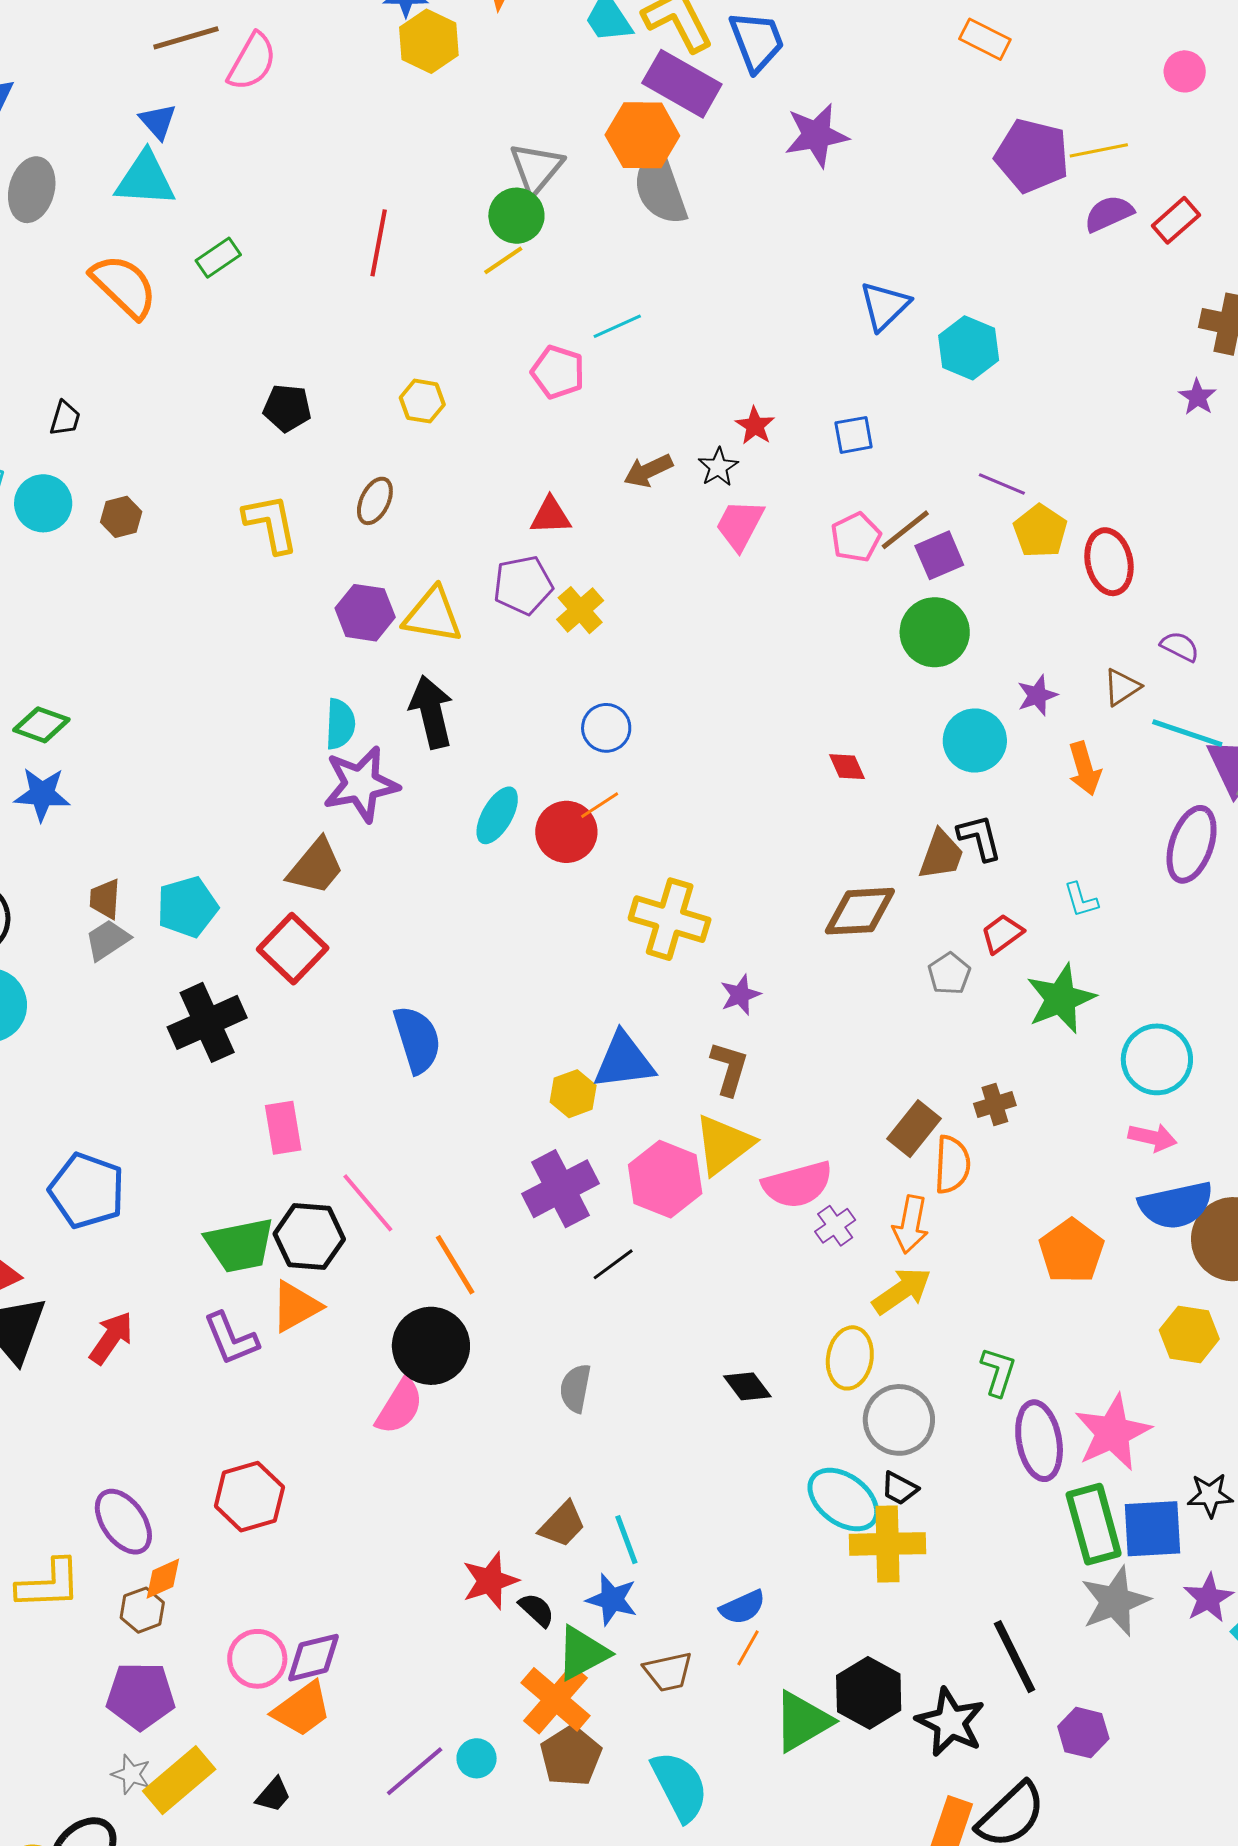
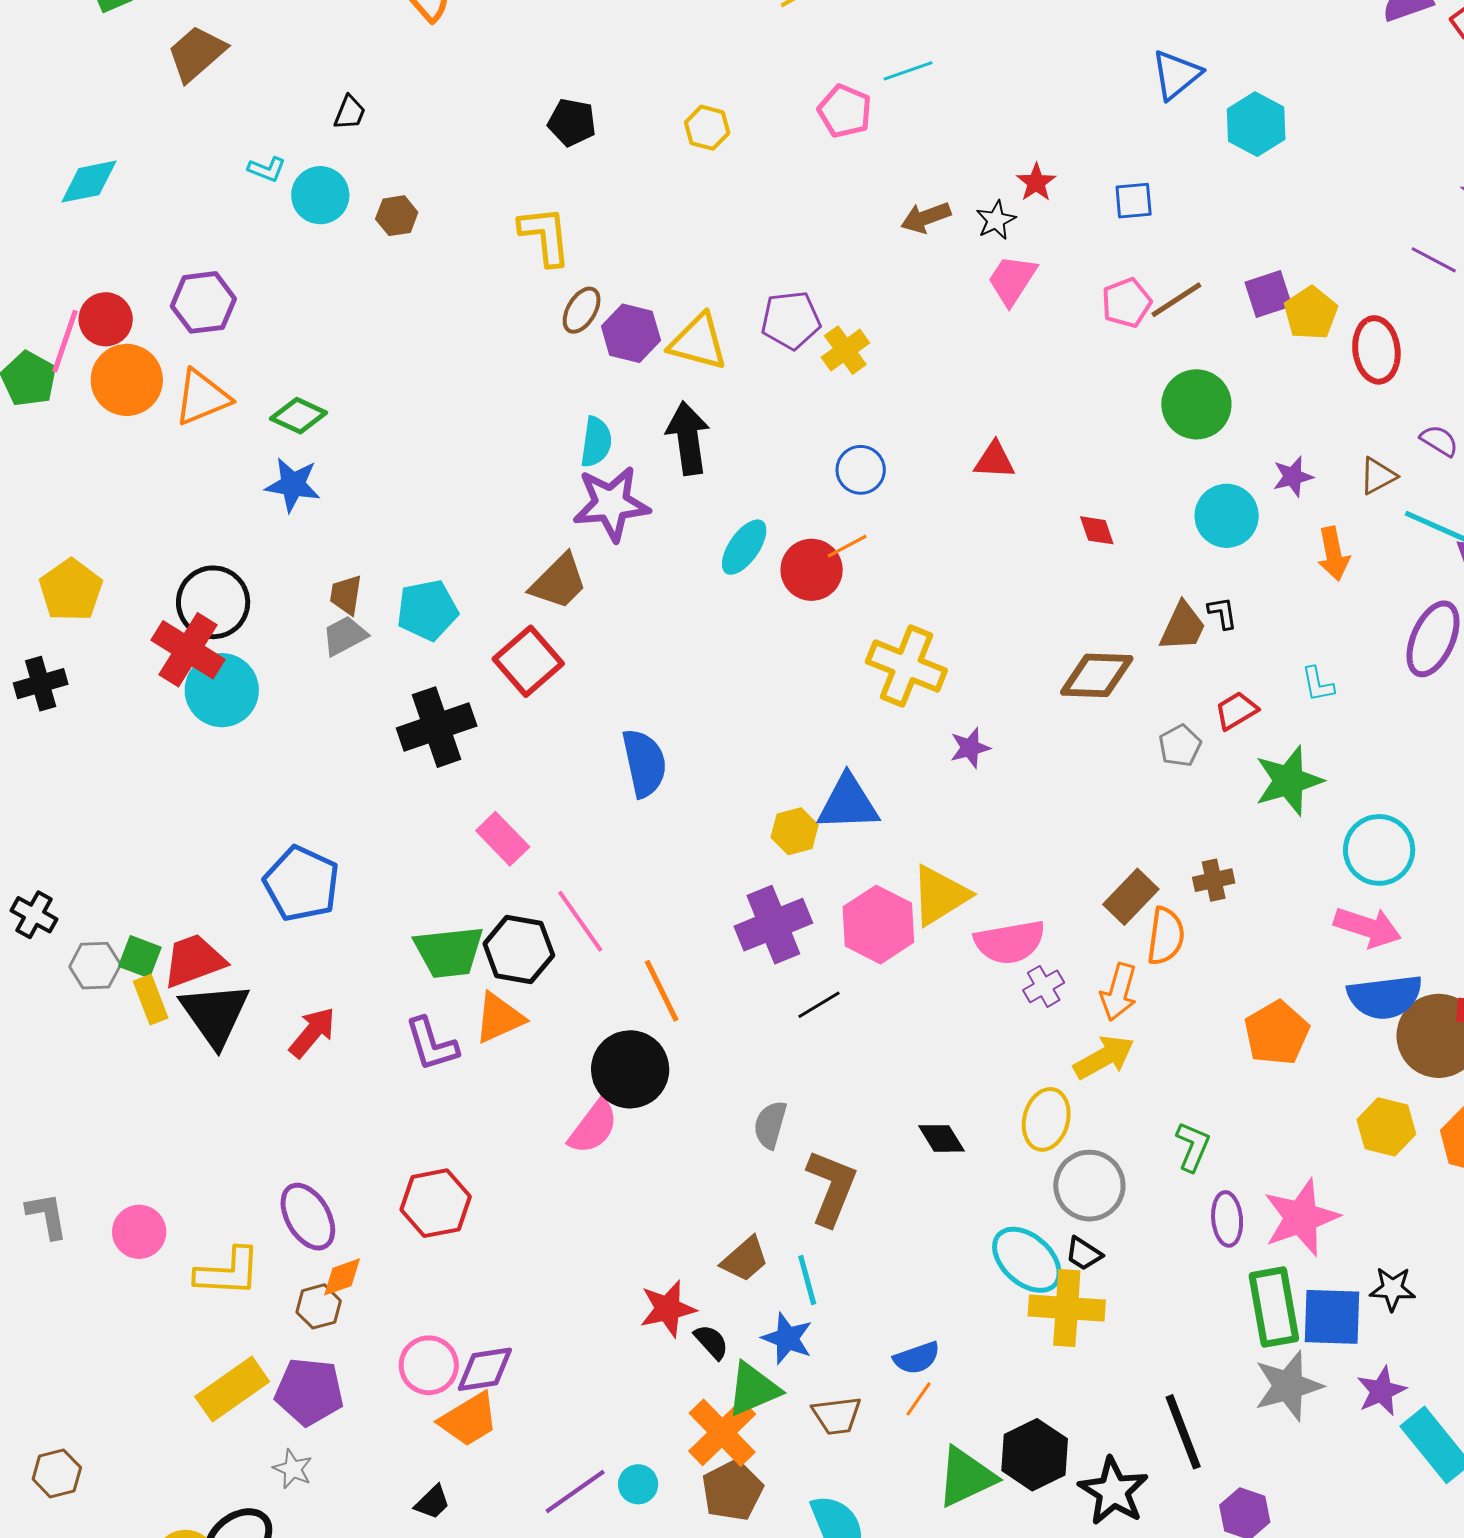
purple line: (1002, 484) -> (1434, 260), moved
brown ellipse: (375, 501) -> (582, 310), moved
red triangle: (551, 516) -> (994, 460), moved
purple square: (939, 555) -> (1268, 294), moved
black L-shape: (980, 838) -> (1222, 613), size x0.7
brown L-shape: (729, 1068) -> (831, 1188), moved, size x1.4
pink rectangle: (283, 1128) -> (503, 839), turned -40
pink arrow: (1152, 1137) -> (1368, 927), size x1.4
purple ellipse: (1039, 1441) -> (1227, 1219), size x0.7
yellow rectangle: (179, 1780) -> (232, 1389), moved

